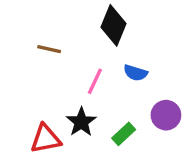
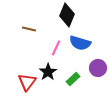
blue semicircle: (135, 73) -> (80, 43), size x1.5
red triangle: (46, 139) -> (27, 82), turned -42

